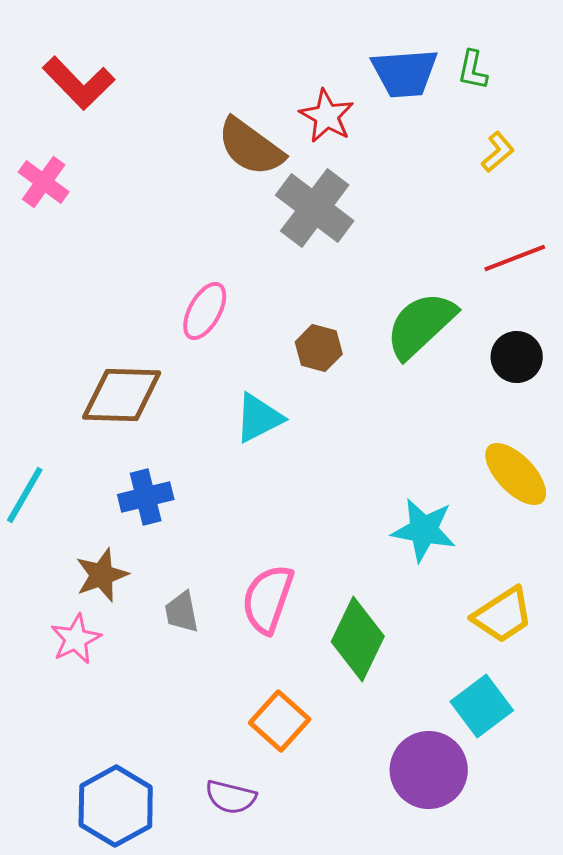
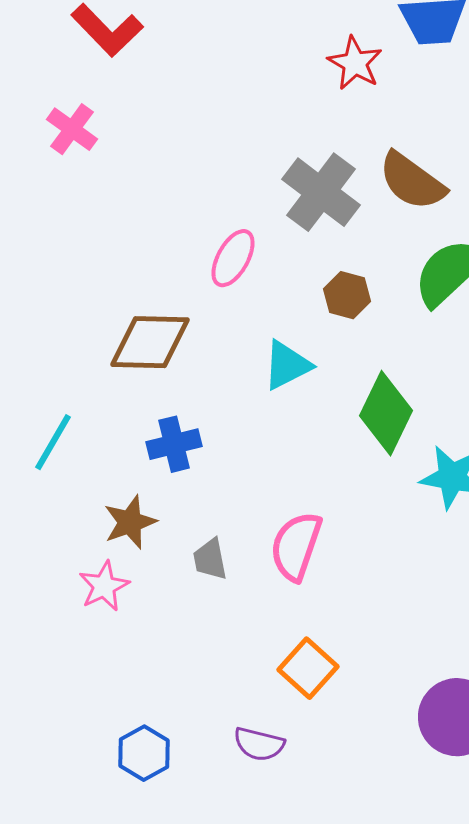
brown semicircle: (251, 147) -> (412, 181), moved
gray cross: (315, 208) -> (321, 192), moved
green diamond: (358, 639) -> (386, 413), moved
blue hexagon: (116, 806) -> (144, 753), size x0.7

